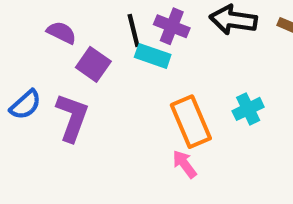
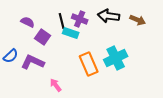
cyan cross: (248, 109) -> (116, 58), size x1.6
purple L-shape: (72, 117) -> (33, 62), turned -85
pink arrow: (184, 164) -> (56, 85), moved

